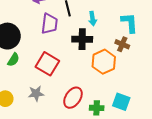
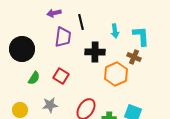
cyan arrow: (92, 19) -> (115, 31), moved
green semicircle: (13, 60) -> (34, 78), moved
red square: (47, 64) -> (61, 76), size x0.7

